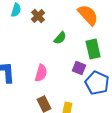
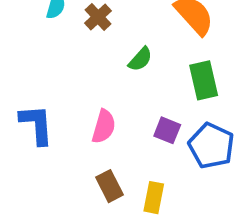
purple square: (79, 68) -> (167, 130), moved

